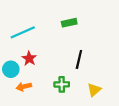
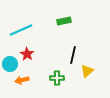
yellow triangle: (94, 90) -> (87, 71), moved

